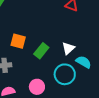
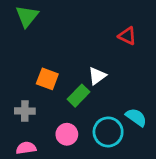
white triangle: (68, 48) -> (97, 76), moved
pink circle: (37, 87) -> (67, 134), moved

